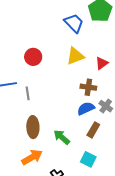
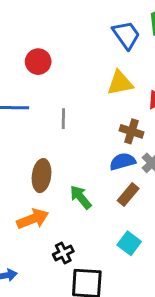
red circle: (33, 57) -> (38, 62), moved
gray line: (28, 93) -> (63, 119), moved
cyan square: (88, 159) -> (129, 243), moved

